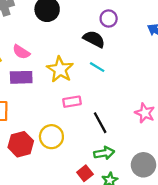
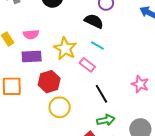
pink semicircle: (21, 52) -> (31, 34), turned -35
pink rectangle: (72, 102) -> (87, 65), moved, turned 49
red hexagon: (21, 144) -> (49, 82), moved

